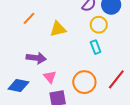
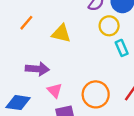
yellow triangle: (58, 29) -> (61, 33), turned 30
cyan rectangle: (96, 47) -> (122, 48), moved

